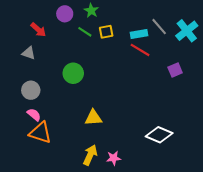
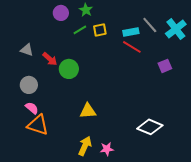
red arrow: (38, 30) -> (50, 59), moved
green line: (85, 32) -> (80, 30), turned -64

